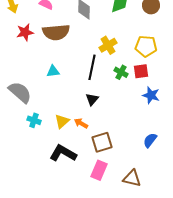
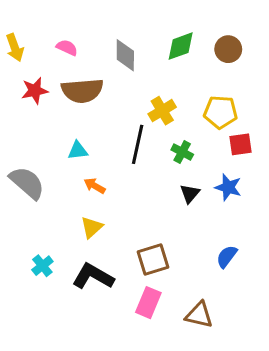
red square: (141, 71) -> (241, 144), moved
black triangle: (92, 99) -> (190, 193), moved
cyan cross: (34, 120) -> (42, 266), moved, turned 32
orange arrow: (81, 123) -> (95, 186), moved

